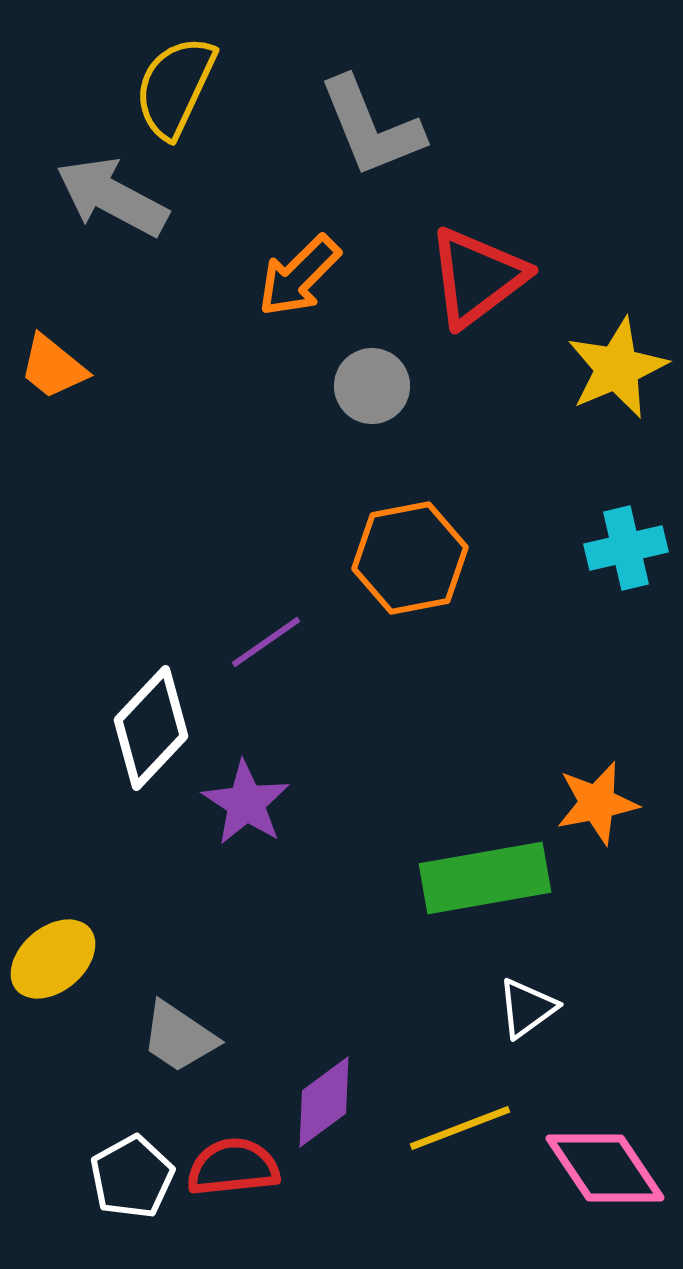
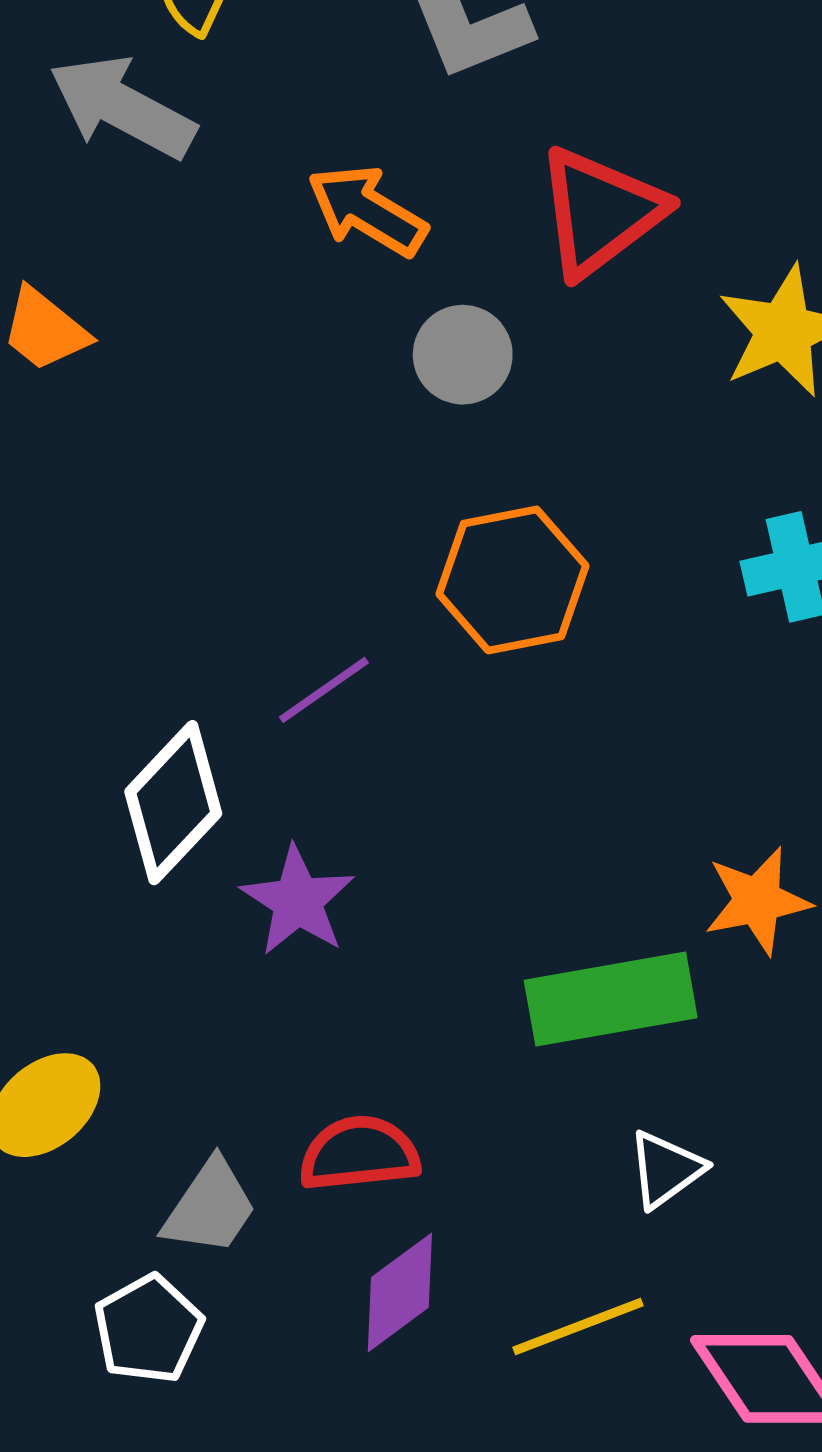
orange arrow: (299, 276) -> (367, 211), turned 76
gray trapezoid: (179, 1037) -> (210, 1207), turned -90
red semicircle: (233, 1167) -> (359, 1154), moved
white pentagon: (132, 1177) -> (148, 1329), moved

